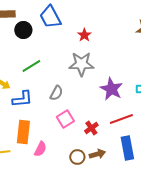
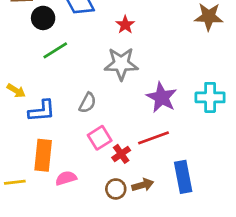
green line: (31, 66) -> (55, 50), moved
red line: (121, 119) -> (154, 138), moved
red cross: (91, 128) -> (121, 154), moved
pink semicircle: (40, 149) -> (66, 178), turned -133

